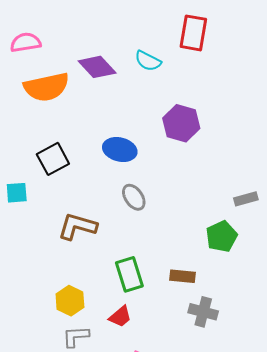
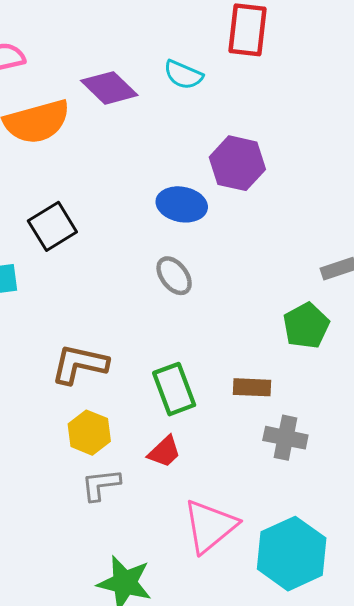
blue ellipse: (120, 150) -> (182, 204), moved
brown L-shape: (77, 226) -> (79, 364), moved

